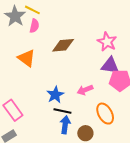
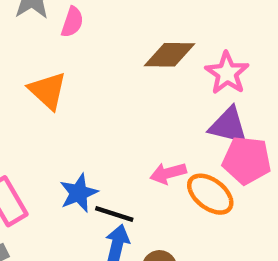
brown diamond: (63, 45) -> (170, 55), moved
blue star: (55, 95) -> (79, 193), moved
orange ellipse: (105, 114) -> (210, 194), moved, turned -30

